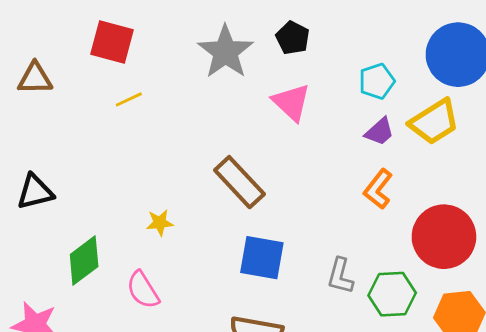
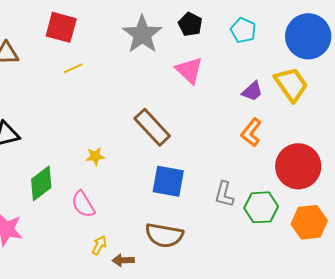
cyan pentagon: (377, 81) -> (243, 30), moved, turned -30
yellow trapezoid: (434, 122) -> (291, 84), turned -93

